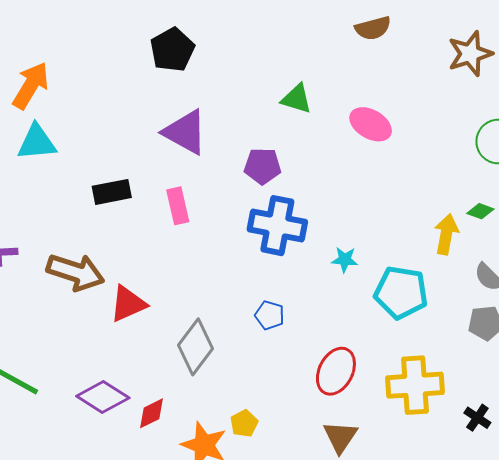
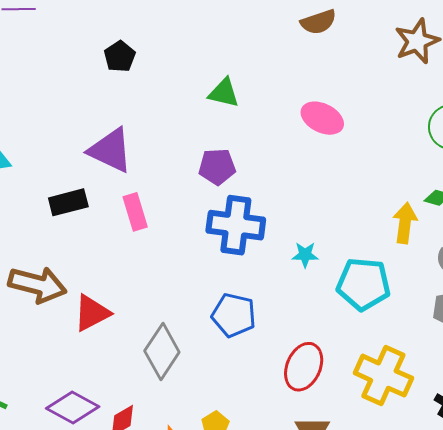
black pentagon: (172, 50) -> (120, 56), size x0.7
green triangle: (297, 99) -> (224, 93), moved
purple triangle: (185, 132) -> (110, 150), moved
blue pentagon: (270, 315) -> (234, 315), size x1.5
yellow cross: (415, 385) -> (383, 376), turned 32

